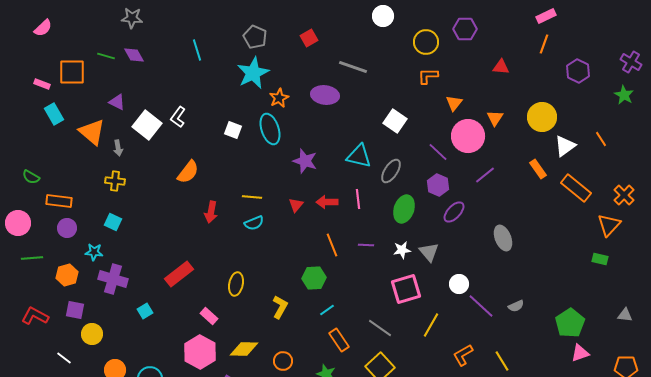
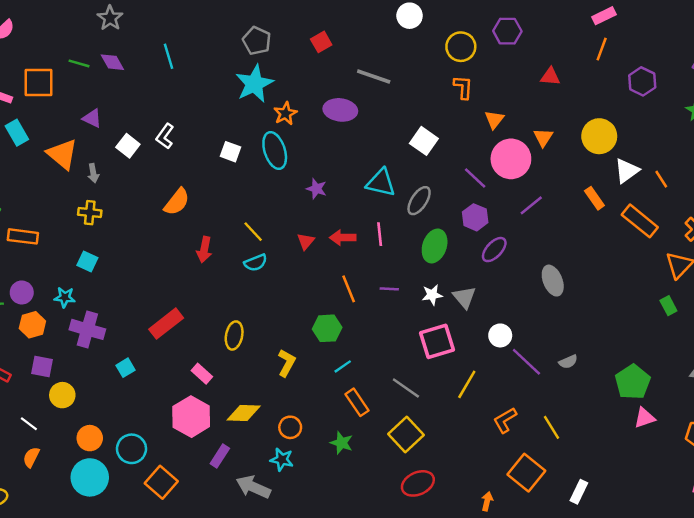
gray star: (132, 18) -> (110, 18), turned 30
cyan line: (197, 50) -> (168, 56), moved
orange L-shape: (428, 76) -> (463, 87), turned 95
white square: (147, 125) -> (128, 146), size x0.7
orange line: (601, 139) -> (661, 179), moved
purple star: (305, 161) -> (316, 189), size x0.7
yellow line: (252, 197) -> (253, 232), turned 42
purple circle: (67, 228) -> (22, 292), moved
green rectangle: (600, 259) -> (668, 306), turned 49

